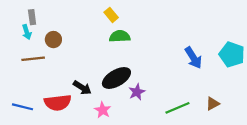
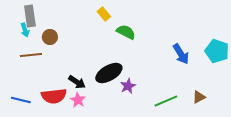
gray rectangle: (32, 17) -> (30, 16), size x1.5
green semicircle: (120, 36) -> (126, 32), moved, turned 30
pink star: (103, 110) -> (78, 100), moved

